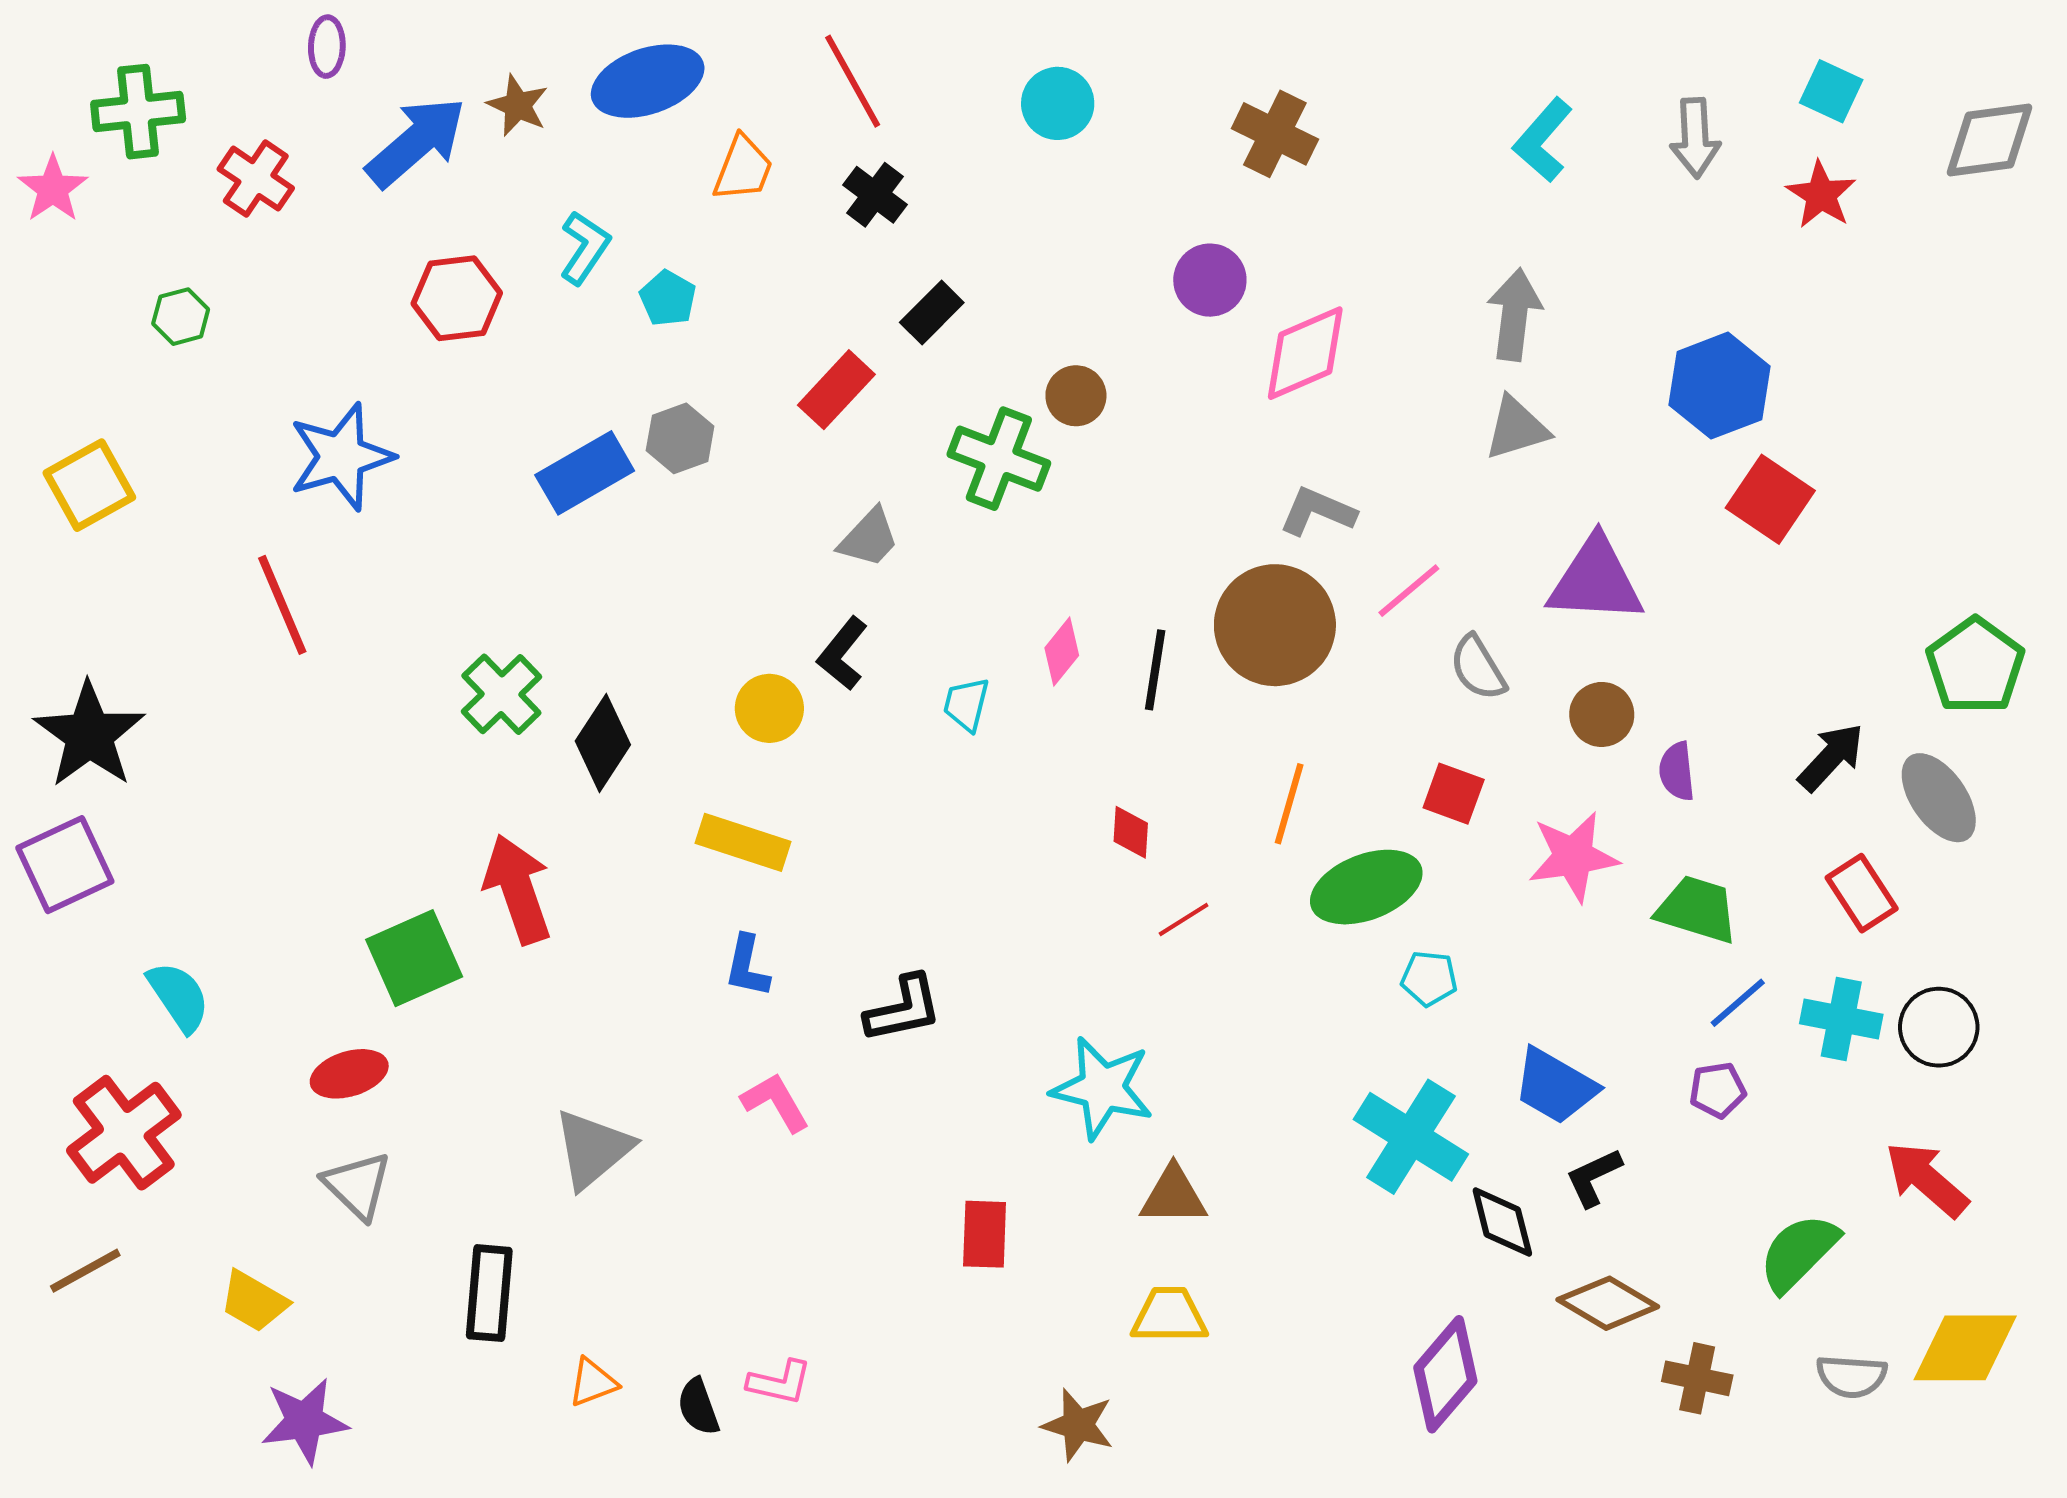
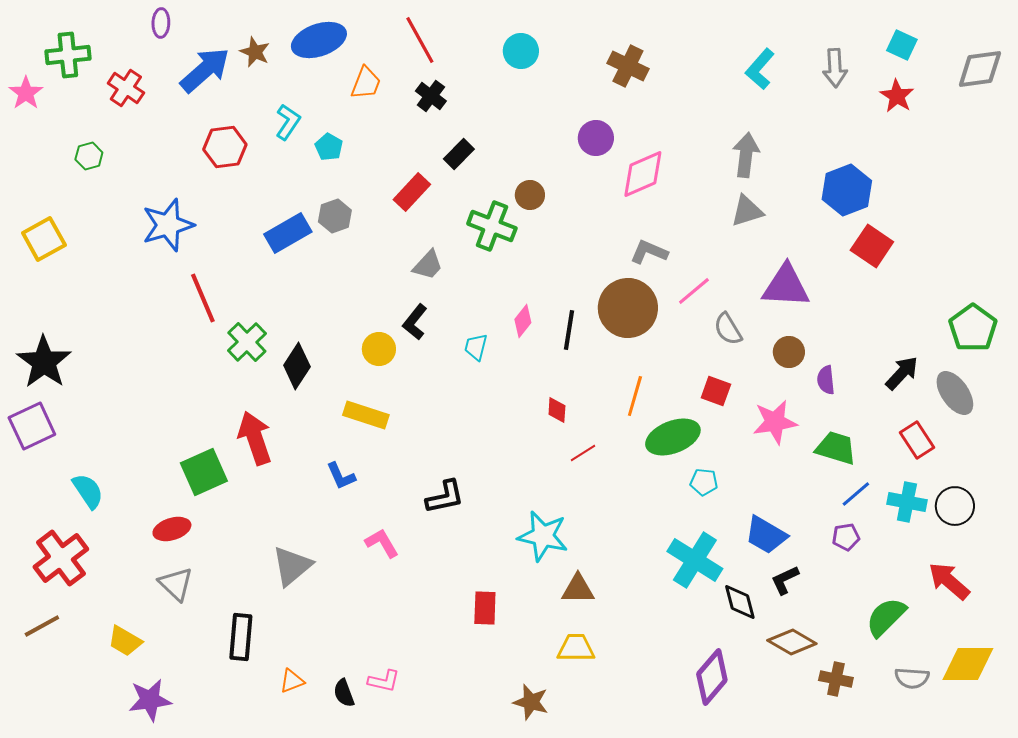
red line: (282, 605) -> (203, 298), moved
blue L-shape: (747, 966) -> (341, 476), moved, turned -36

